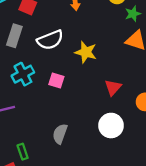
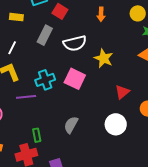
cyan cross: (23, 74) -> (45, 80), moved
pink square: (56, 81) -> (75, 79), size x1.5

